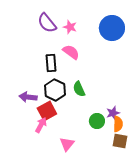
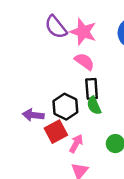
pink star: (70, 27) -> (83, 32), size x1.6
black rectangle: (51, 63) -> (92, 89), moved
pink arrow: (41, 125) -> (76, 144), moved

